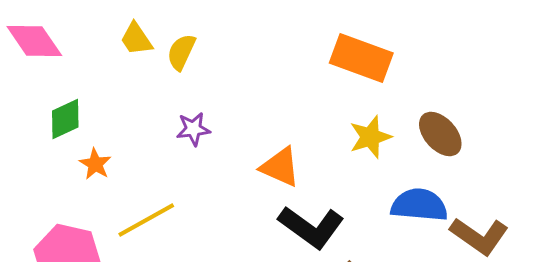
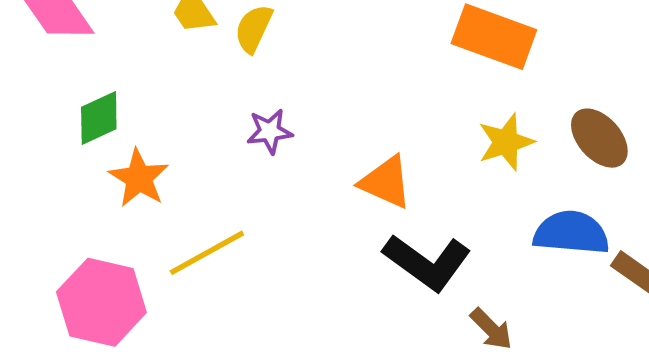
orange star: (95, 164) -> (139, 178), size x1.4

